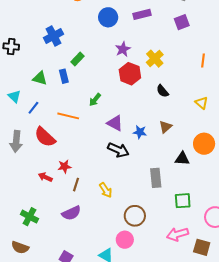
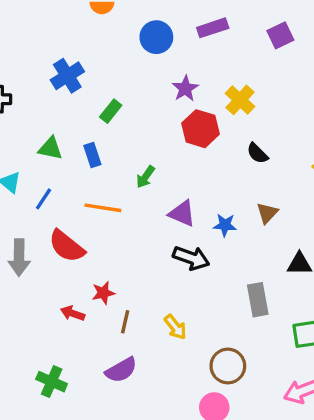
blue rectangle: (64, 76) -> (92, 155), moved

